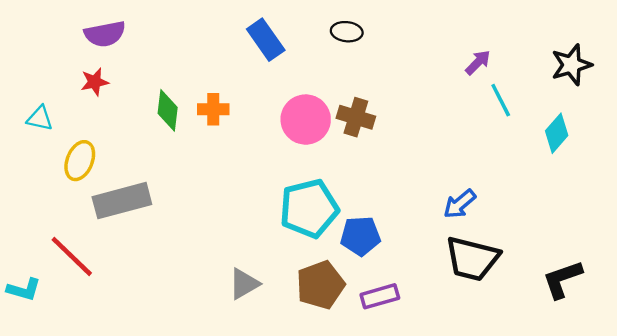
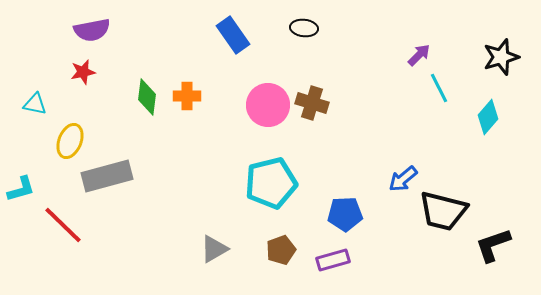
blue pentagon: (360, 236) -> (345, 214), moved
black trapezoid: (472, 259) -> (443, 211), moved
brown pentagon: (320, 285) -> (281, 250), size x0.7
cyan L-shape: (24, 289) -> (21, 189), moved, turned -32

